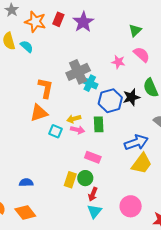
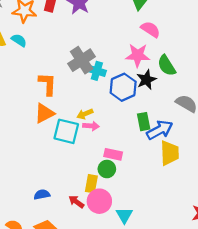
pink star: (118, 62) -> (138, 55), moved, size x1.5
green rectangle: (99, 124) -> (144, 122), moved
cyan square: (55, 131) -> (66, 131), size x1.6
yellow trapezoid: (142, 164) -> (170, 153), turned -30
green circle: (85, 178) -> (107, 169), moved
red arrow: (93, 194) -> (76, 202), moved, turned 112
pink circle: (131, 206) -> (99, 201), moved

